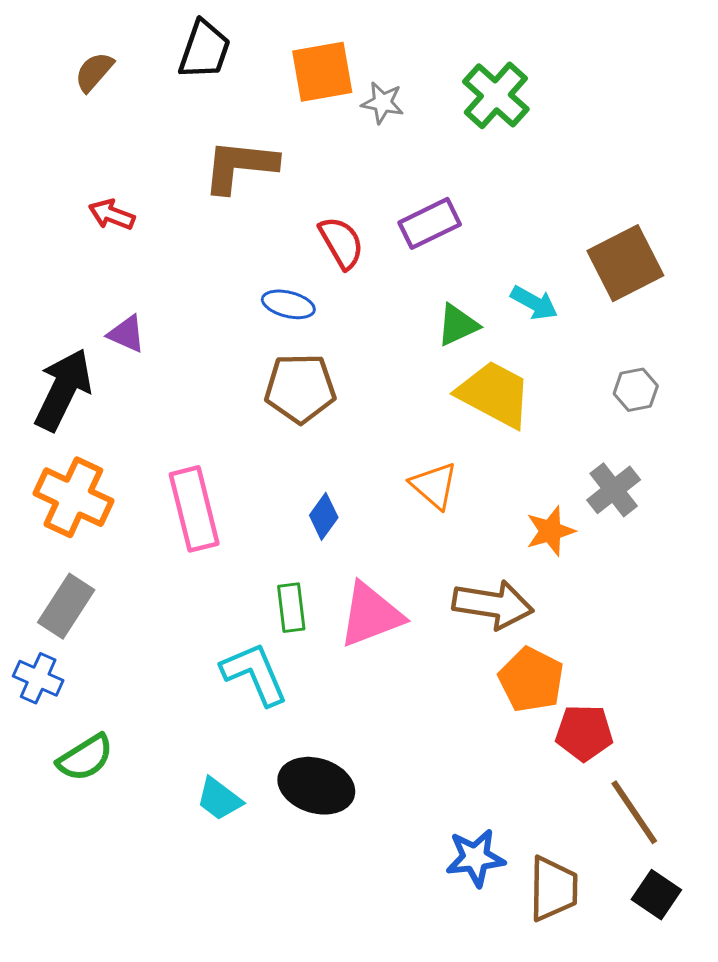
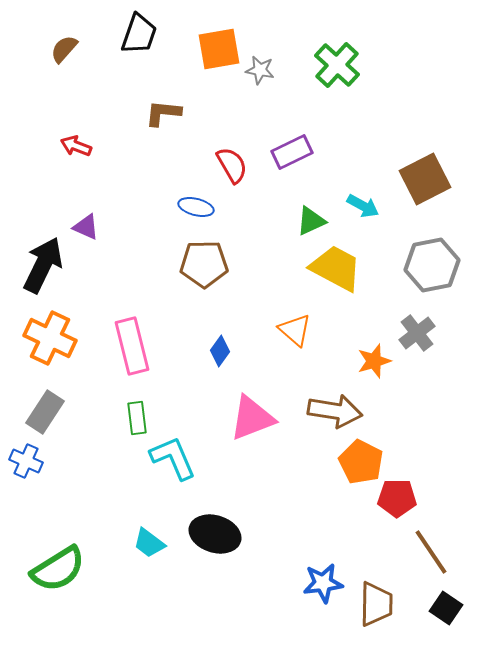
brown L-shape: (240, 166) -> (163, 113), size x0.7
gray hexagon: (636, 390) -> (432, 265), size x1.8
green rectangle: (291, 608) -> (137, 418), moved
green semicircle: (85, 758) -> (58, 569), moved, size x1.4

